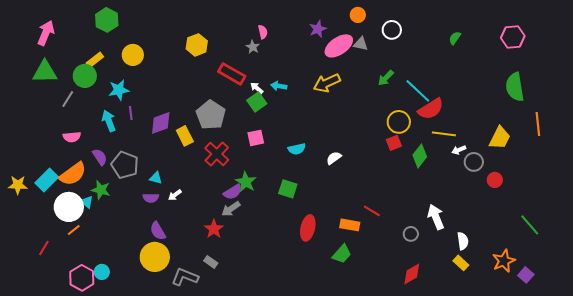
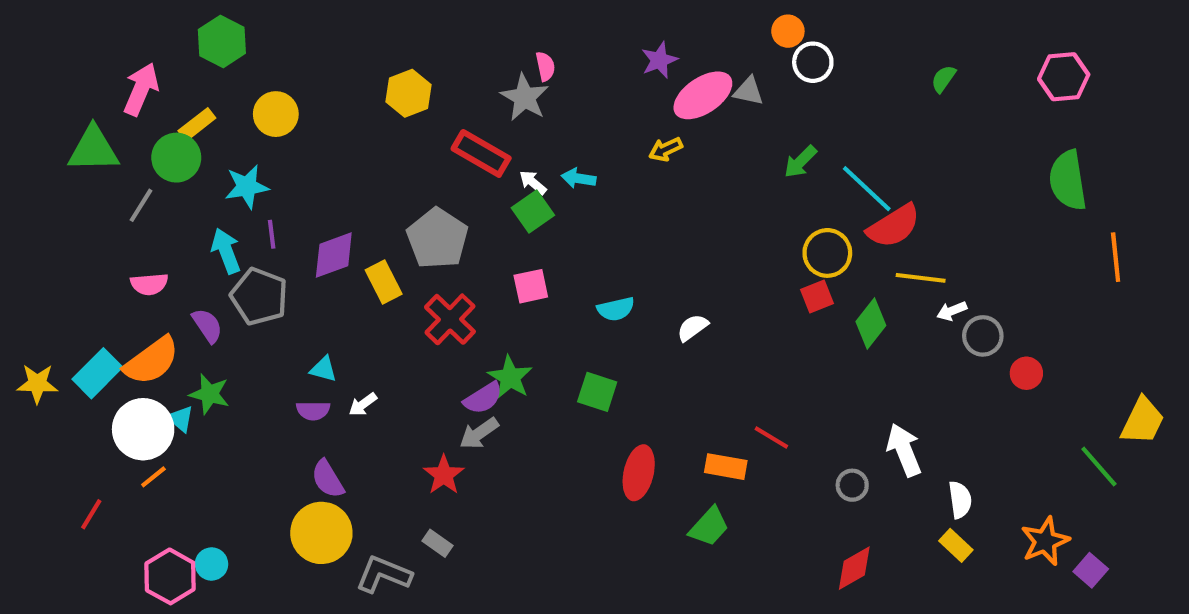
orange circle: (358, 15) -> (788, 31), moved
pink arrow: (46, 33) -> (141, 89), moved
gray star: (253, 47) -> (525, 97), size x1.6
yellow arrow: (327, 83) -> (666, 149), moved, size x0.6
yellow trapezoid: (500, 138) -> (1143, 421), moved
gray pentagon: (125, 165) -> (259, 297), moved

